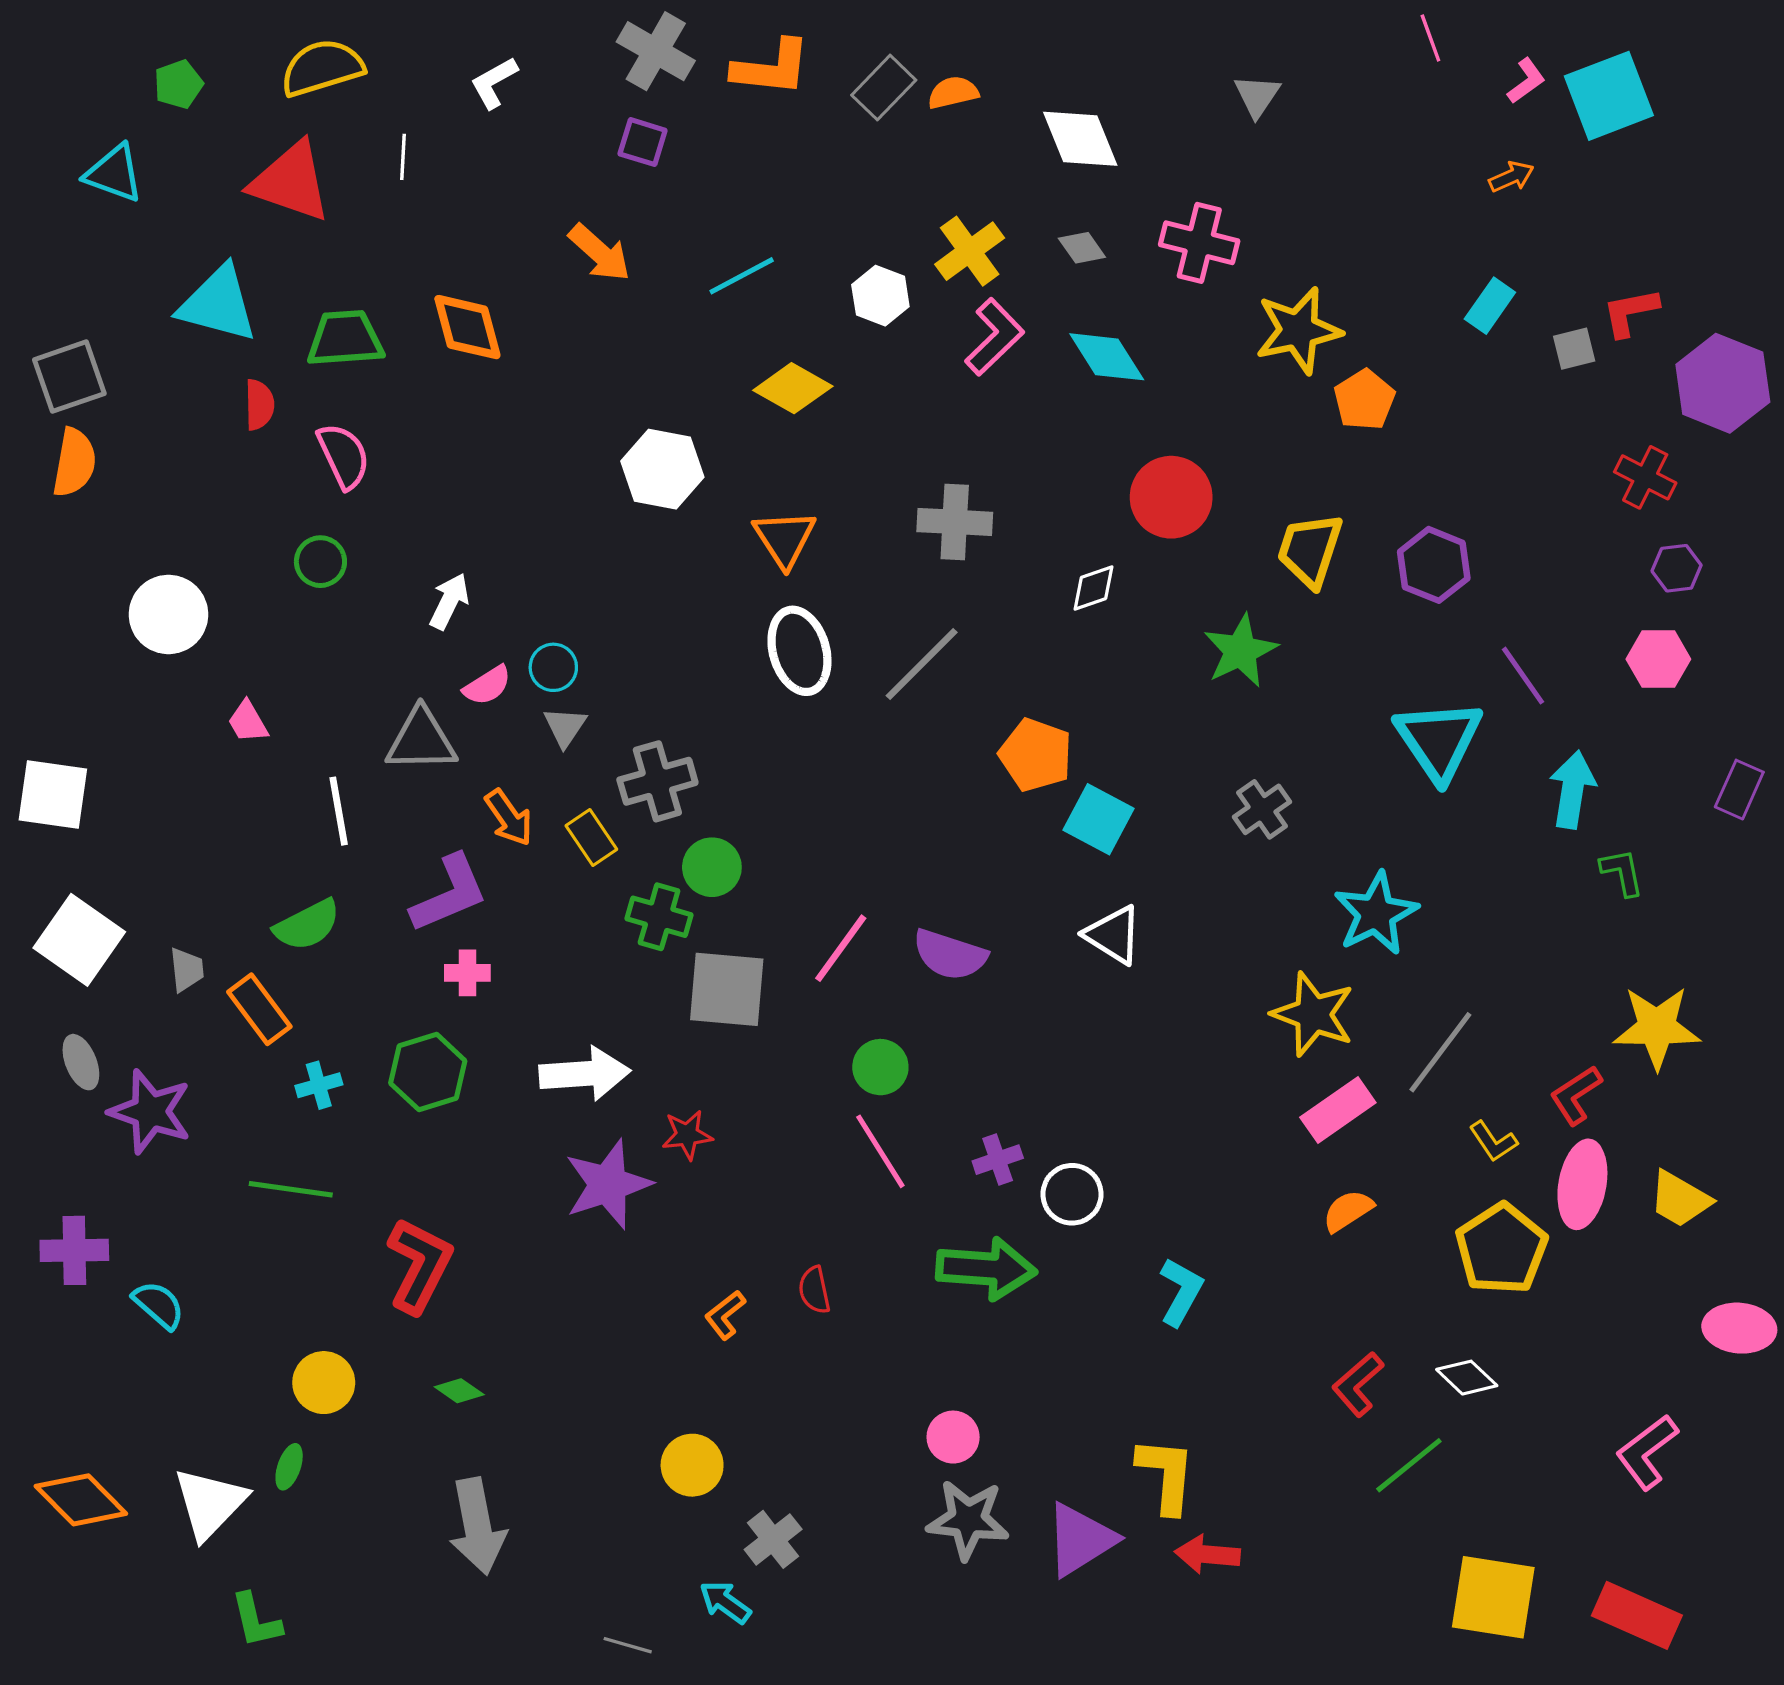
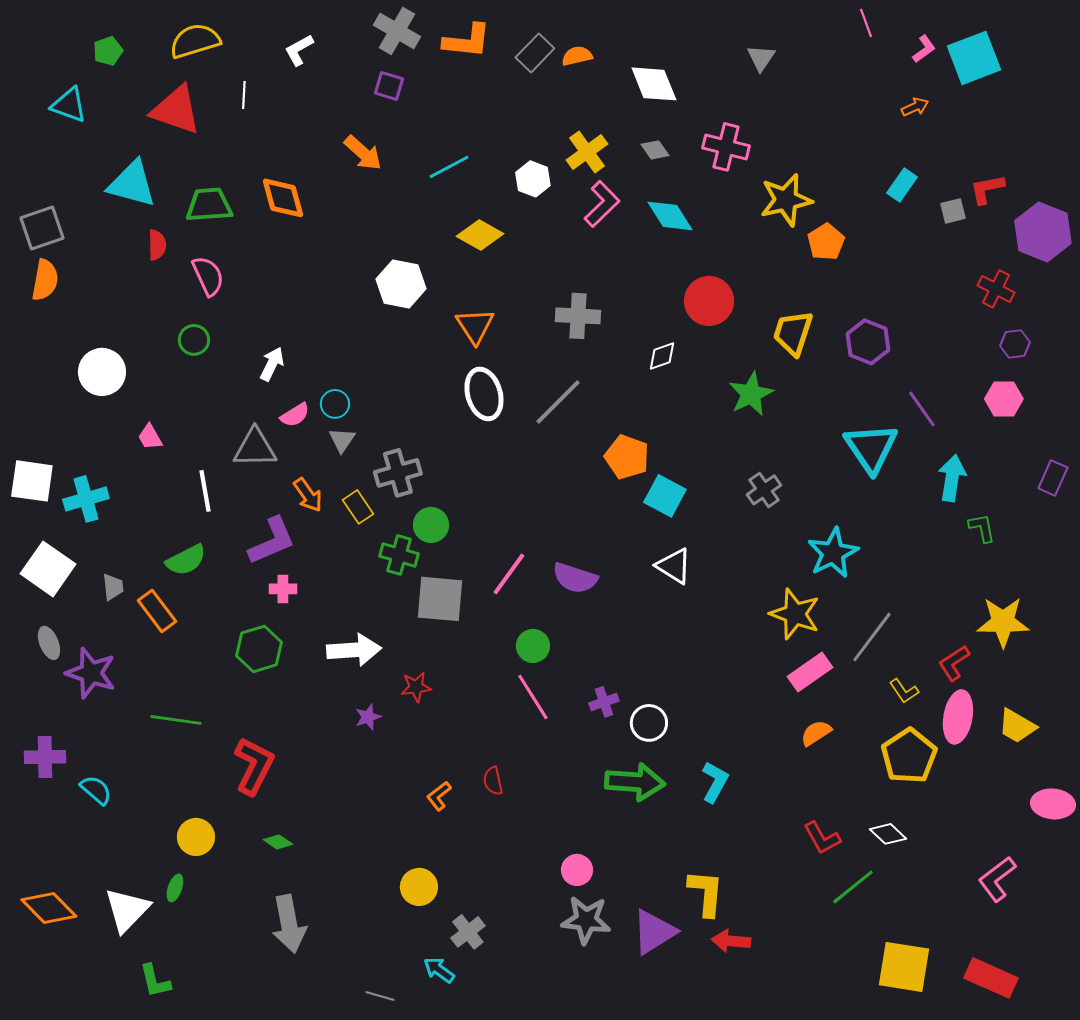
cyan cross: (319, 1085) -> (86, 499), moved, size x1.6
purple star: (608, 1184) -> (368, 717), size x0.5
green arrow: (986, 1269) -> (635, 782), moved
red L-shape: (1358, 1384) -> (822, 838), turned -78

